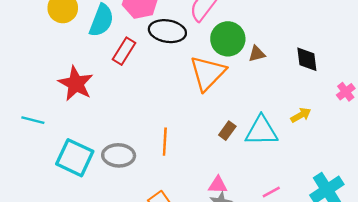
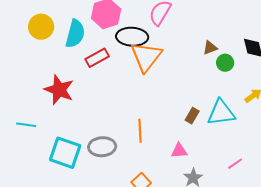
green circle: (228, 39) -> (225, 63), moved, size x0.6
red rectangle: (124, 51) -> (97, 58), turned 35
orange triangle: (208, 73) -> (146, 57), moved
pink triangle: (218, 185) -> (179, 151), moved

